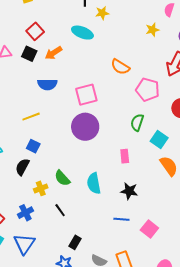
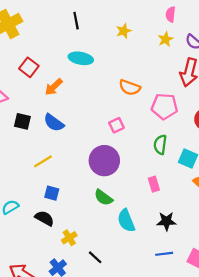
yellow star: (102, 13) -> (124, 31), moved
yellow star: (152, 30) -> (166, 39), moved
black square: (29, 54) -> (22, 121), moved
blue semicircle: (47, 84) -> (54, 123), turned 48
pink square: (86, 95) -> (116, 125), moved, size x0.6
black semicircle: (22, 167) -> (44, 218), turned 102
green semicircle: (62, 178) -> (103, 198), moved

